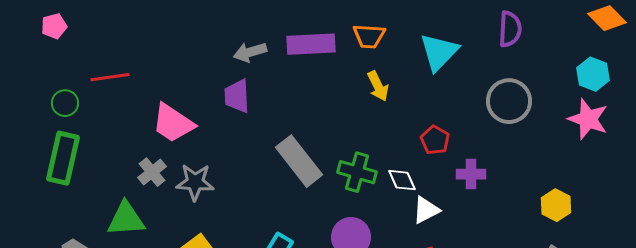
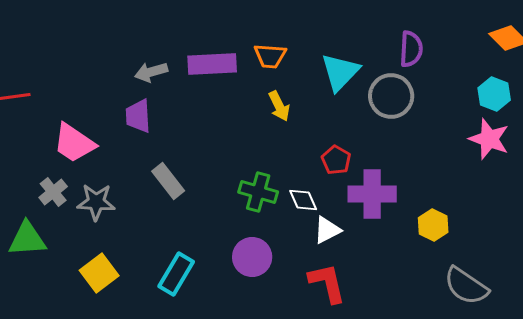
gray circle: (509, 101) -> (391, 96), moved
gray rectangle: (299, 161) -> (168, 181), moved, size x0.7
purple cross: (471, 174) -> (372, 194), size x1.6
yellow hexagon: (556, 205) -> (433, 225), moved

